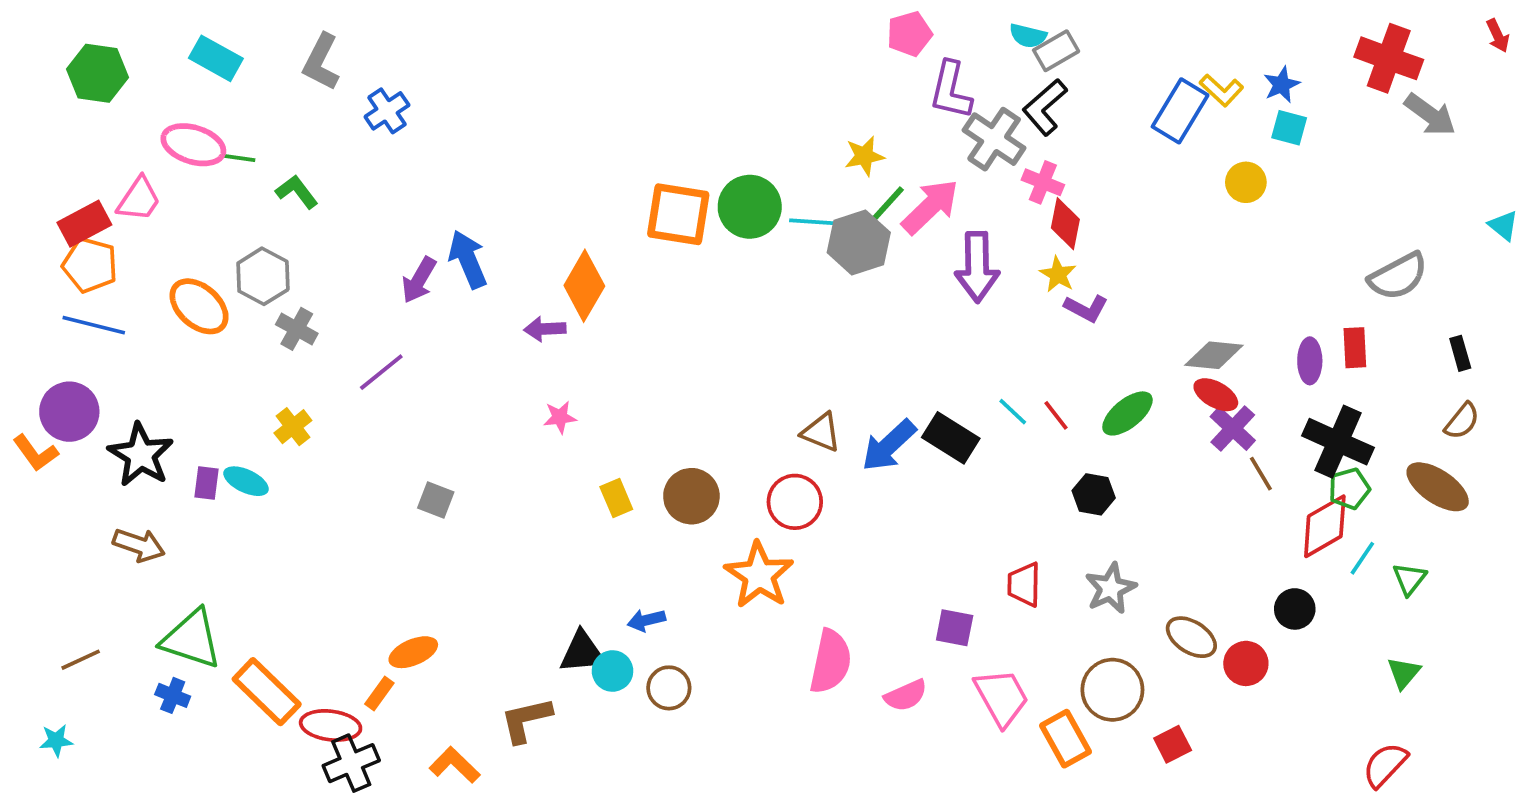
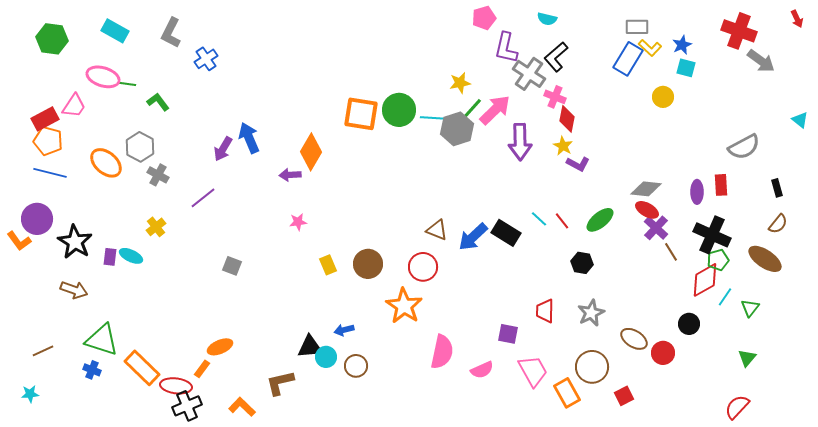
gray rectangle: (1056, 51) -> (637, 27), moved, turned 30

